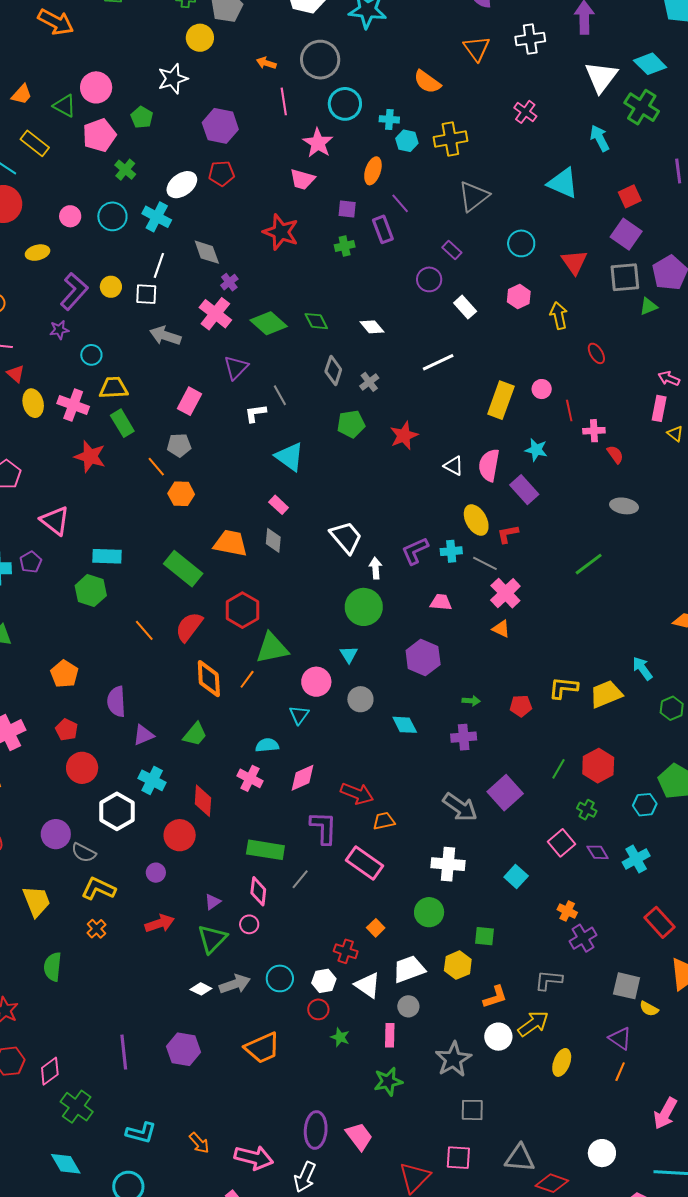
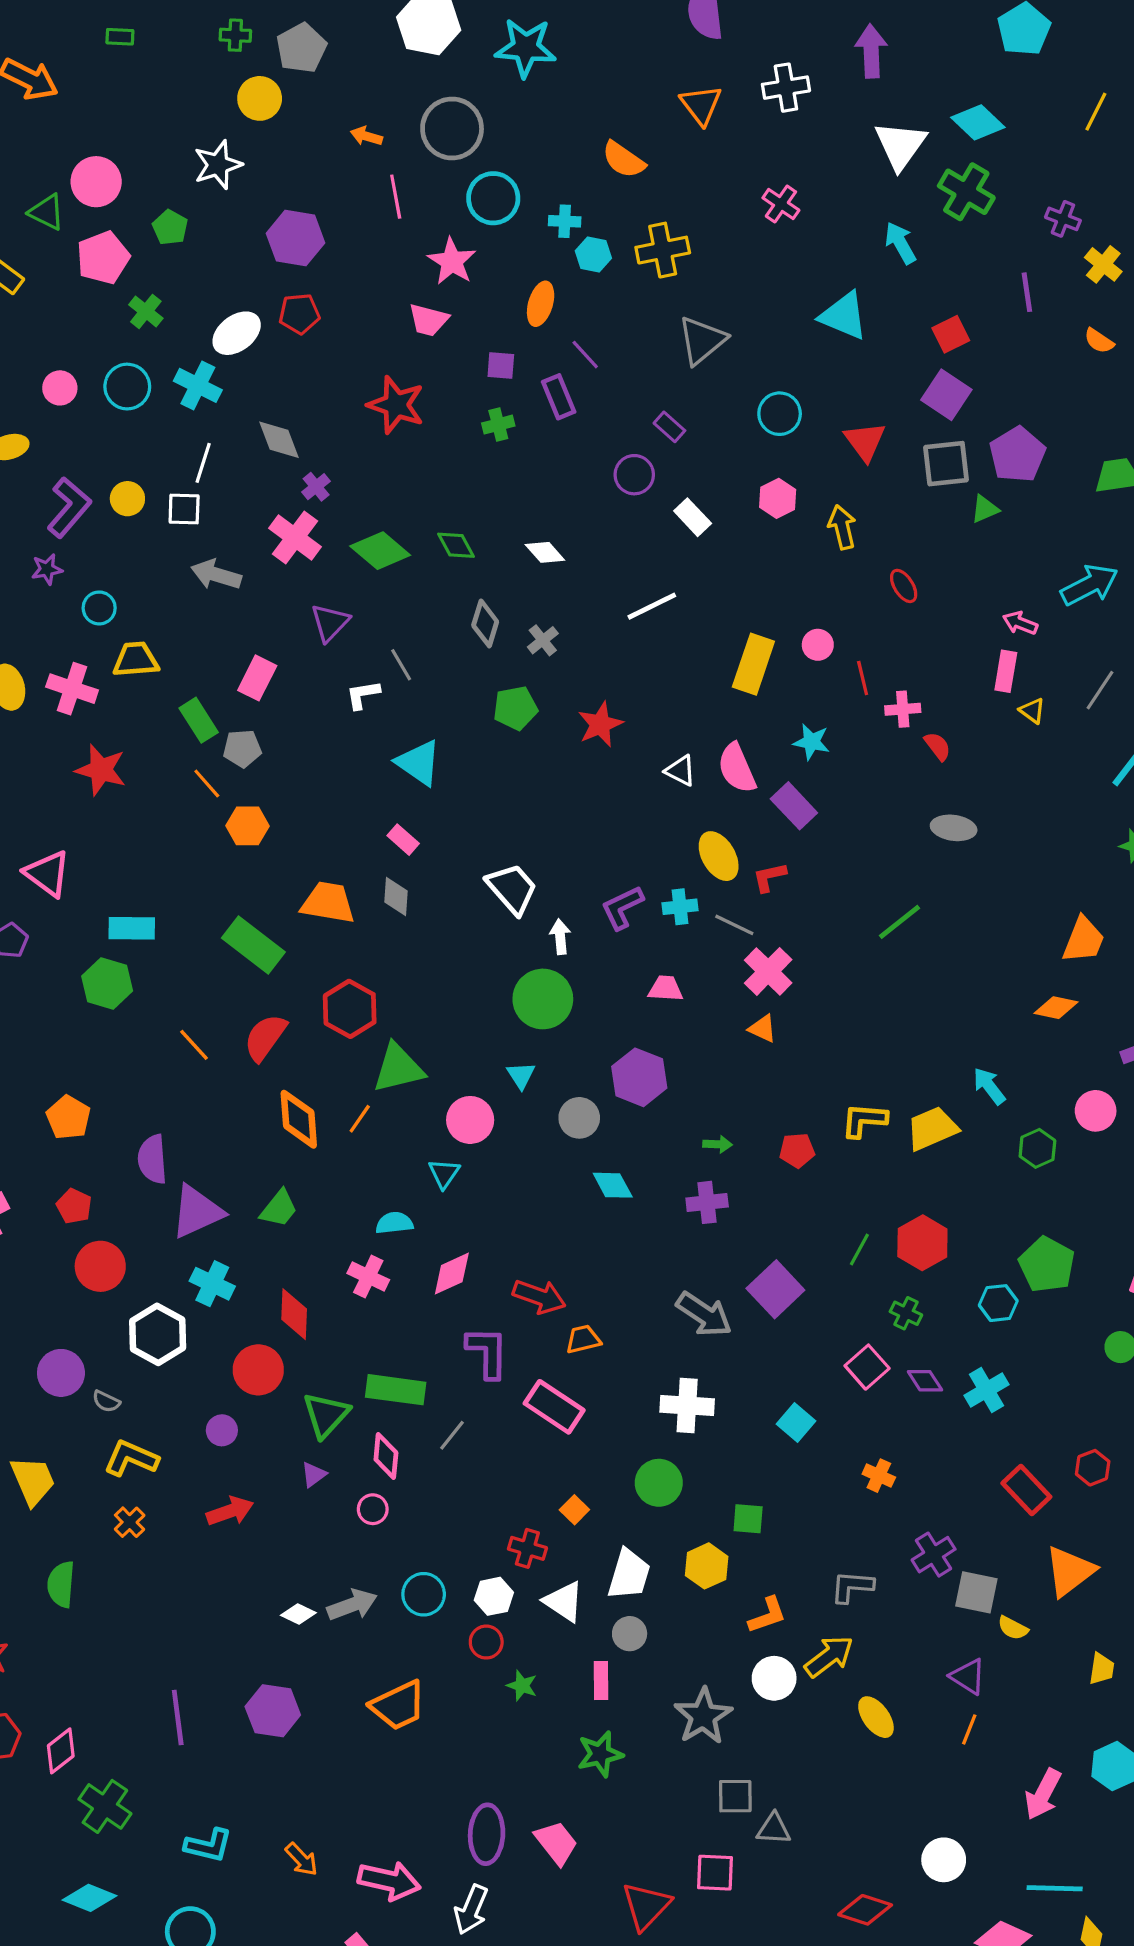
green rectangle: (122, 423) -> (199, 720), moved
pink semicircle: (489, 465) -> (737, 768), turned -32
gray circle: (360, 699) -> (579, 1118), moved
purple triangle: (143, 735) -> (197, 1212), size x1.6
gray semicircle: (84, 853) -> (106, 1401), size x0.7
purple cross: (583, 938) -> (934, 1555), moved
green triangle: (212, 939) -> (326, 1415), moved
white trapezoid: (409, 969) -> (629, 1574), turned 128
yellow ellipse: (562, 1062) -> (876, 1717), turned -56
gray triangle: (520, 1158) -> (774, 1829), moved, size x0.7
cyan diamond: (66, 1164) -> (90, 1898), turned -36

